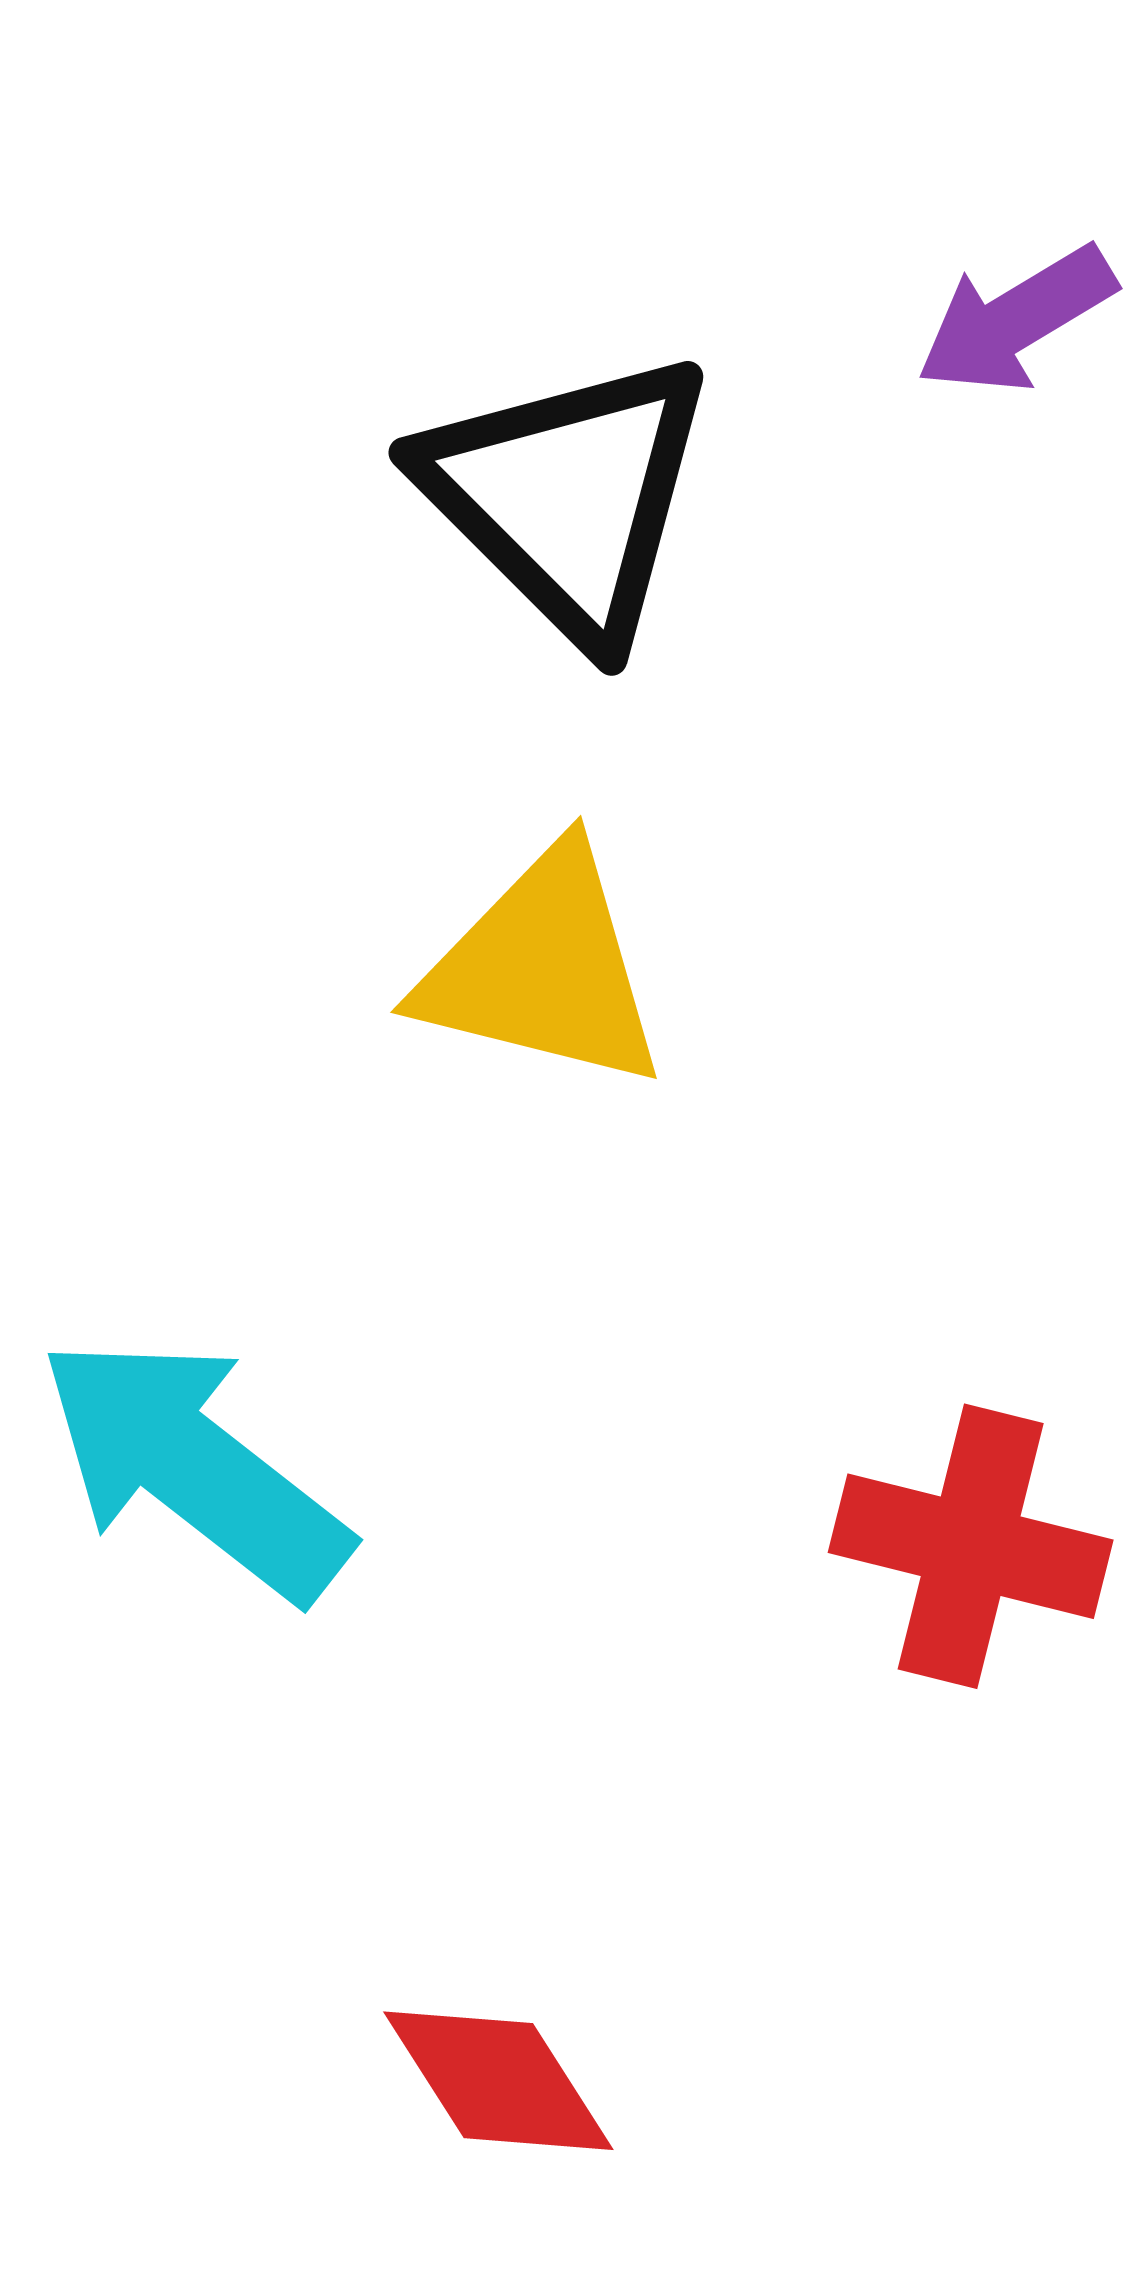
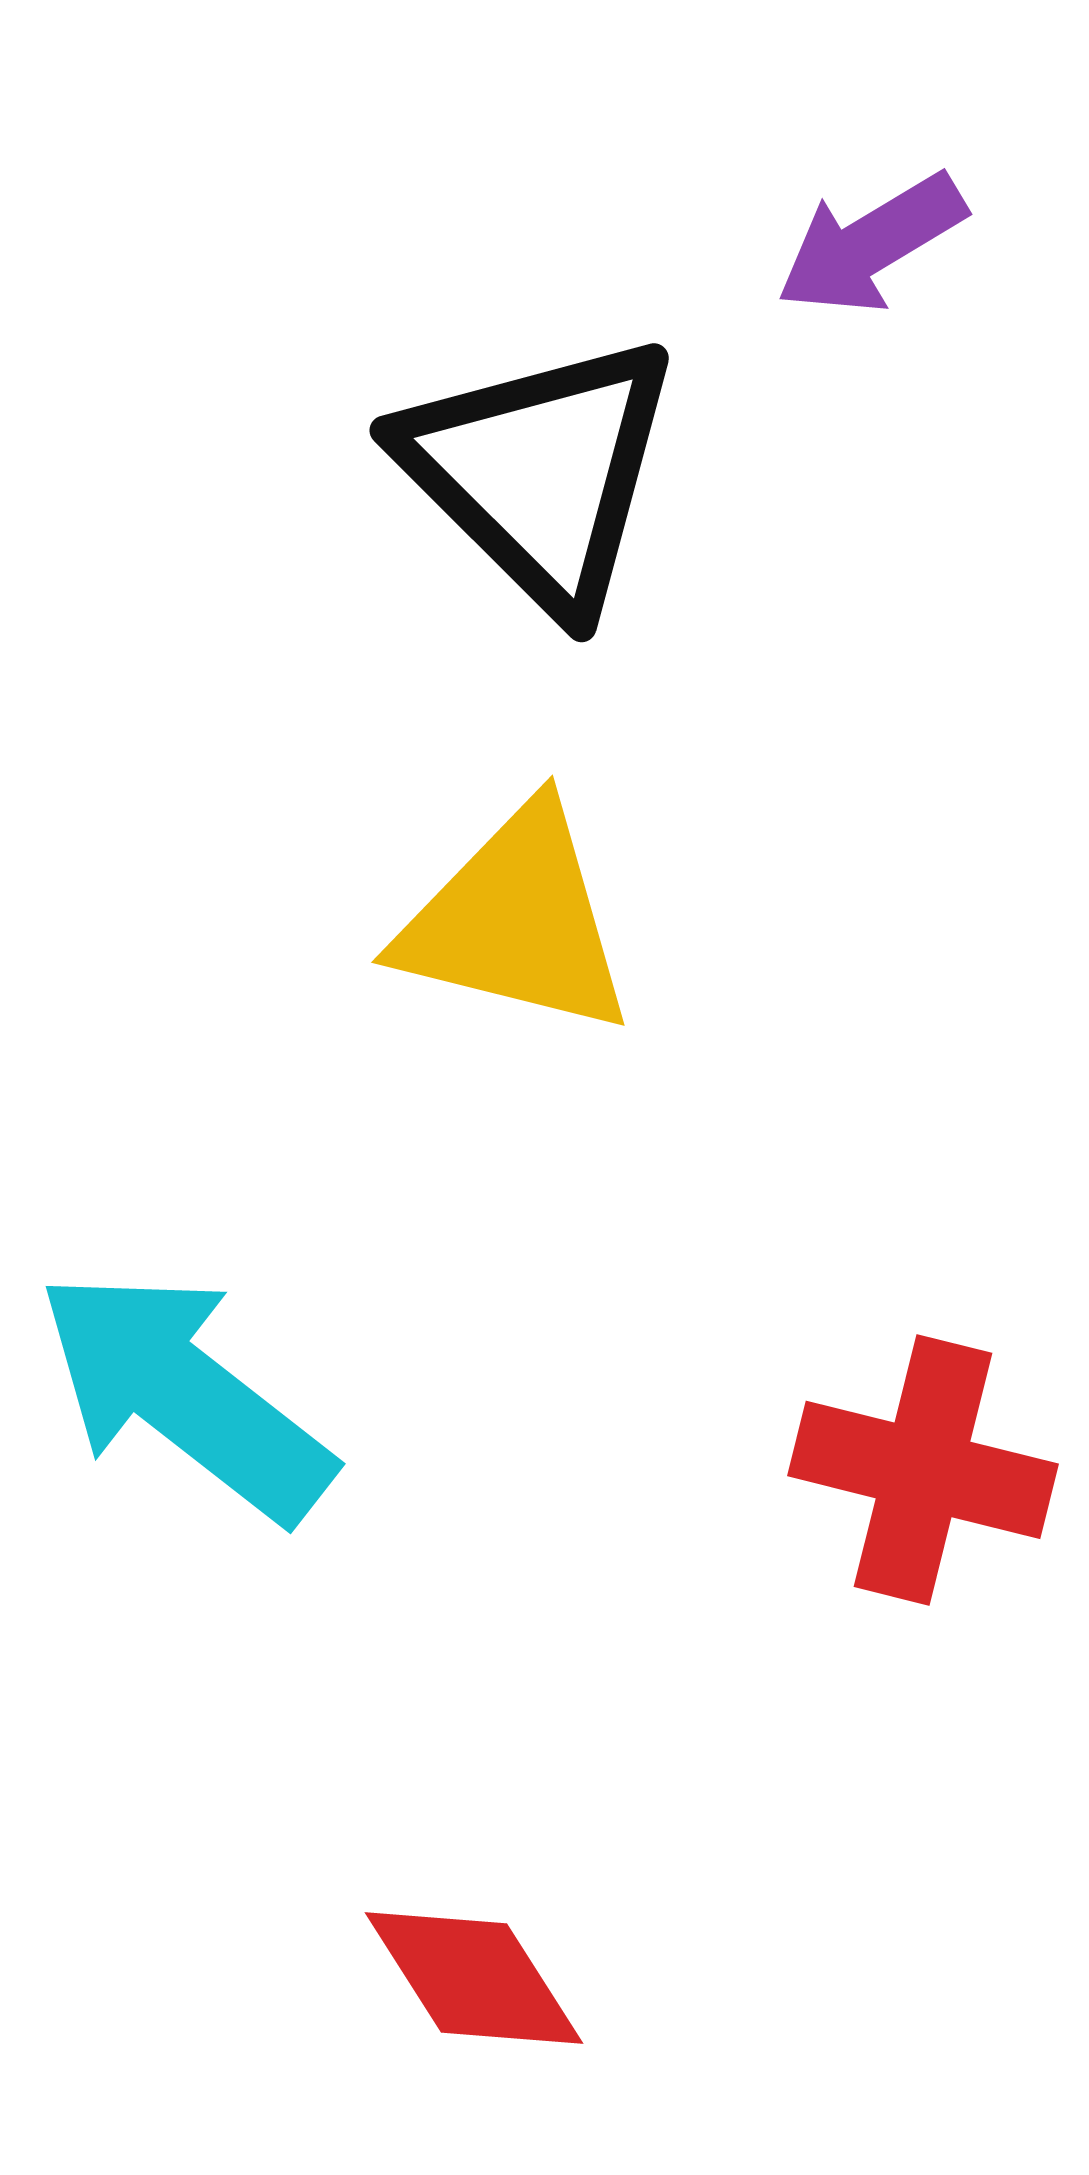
purple arrow: (1016, 320) -> (871, 244), moved

